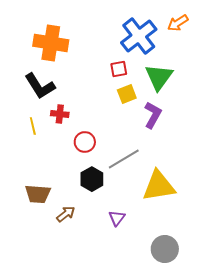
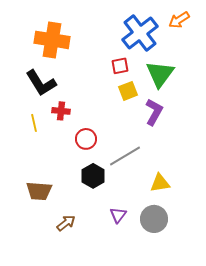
yellow triangle: (159, 186) -> (160, 183), size x0.6
brown arrow: (66, 214) -> (66, 223), moved
gray circle: (165, 249) -> (154, 219), moved

